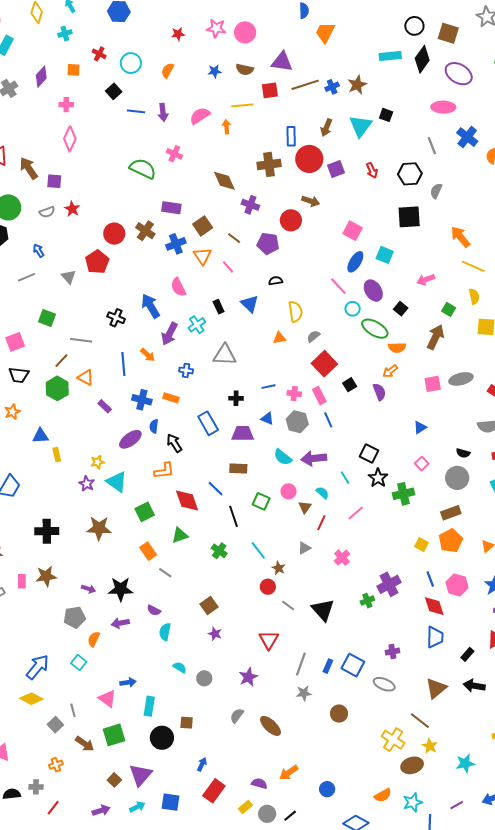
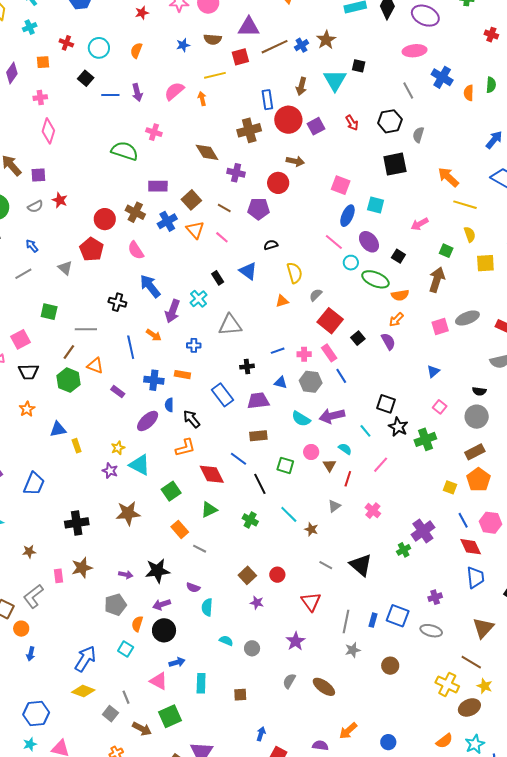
pink semicircle: (178, 287) -> (136, 250), moved
red circle: (268, 587) -> (277, 575), moved
black circle: (162, 738) -> (164, 630), moved

